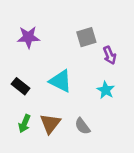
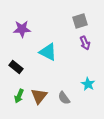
gray square: (86, 37) -> (80, 21), moved
cyan triangle: (61, 81) -> (48, 52), moved
cyan star: (106, 90) -> (88, 84), moved

